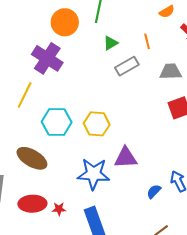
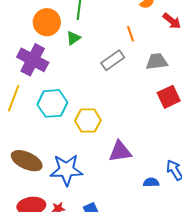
green triangle: (111, 43) -> (73, 38), moved
cyan hexagon: (57, 122) -> (52, 103), moved
blue star: (94, 174) -> (66, 170), moved
blue semicircle: (154, 191) -> (151, 182), turned 49

